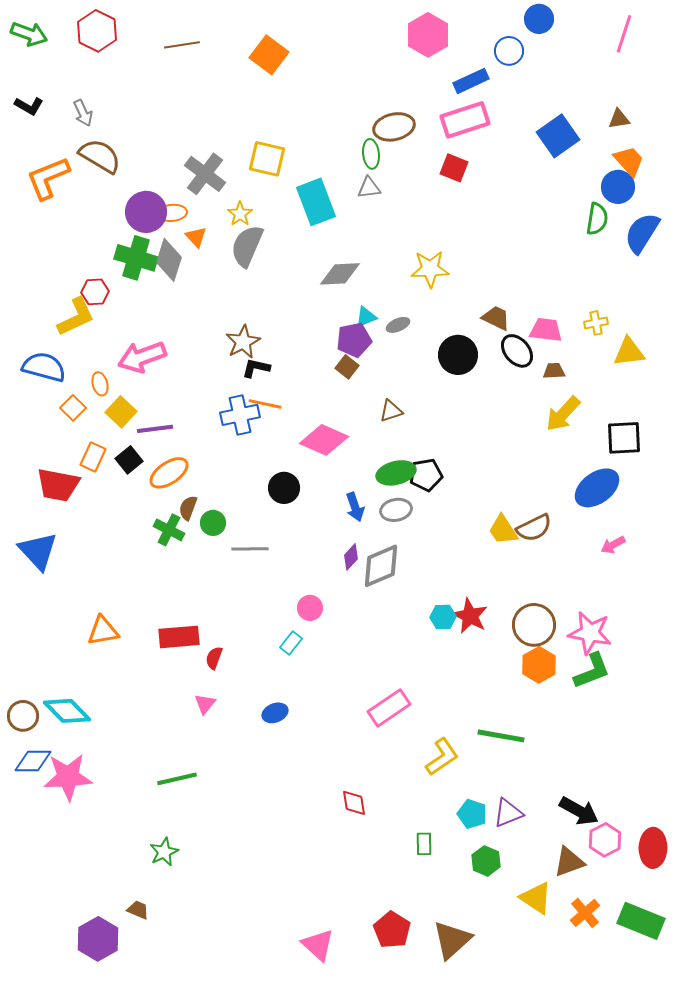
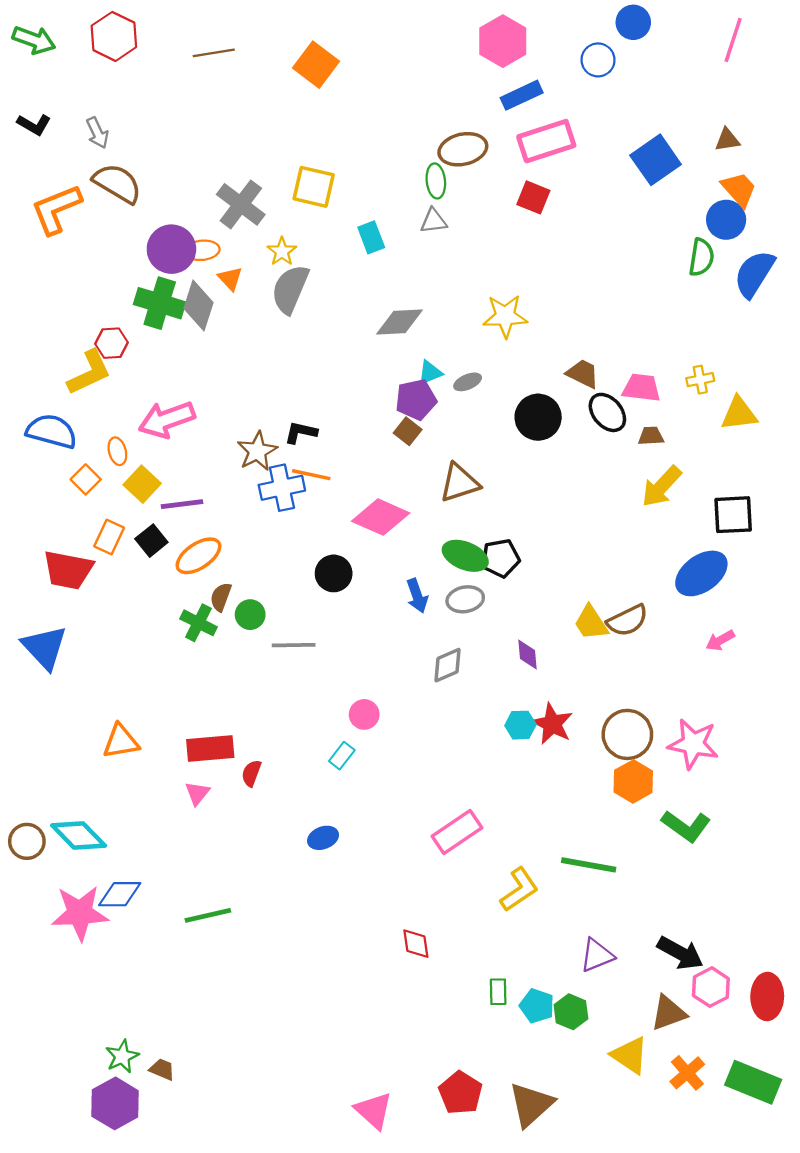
blue rectangle: (471, 81) -> (522, 95), moved
cyan rectangle: (316, 202) -> (371, 237), size x0.6
brown star: (243, 342) -> (257, 451), moved
brown triangle: (391, 411) -> (459, 483), size x1.5
green ellipse: (396, 473) -> (465, 556), turned 36
purple diamond: (351, 557) -> (527, 655), moved, turned -48
gray diamond: (381, 566) -> (448, 665), size x0.7
green L-shape: (592, 671) -> (686, 826), moved, turned 57
pink triangle: (205, 704) -> (197, 793), moved
blue diamond: (33, 761) -> (120, 894), moved
cyan pentagon: (472, 814) -> (537, 1006), moved
green star: (164, 852) -> (122, 1056), moved

